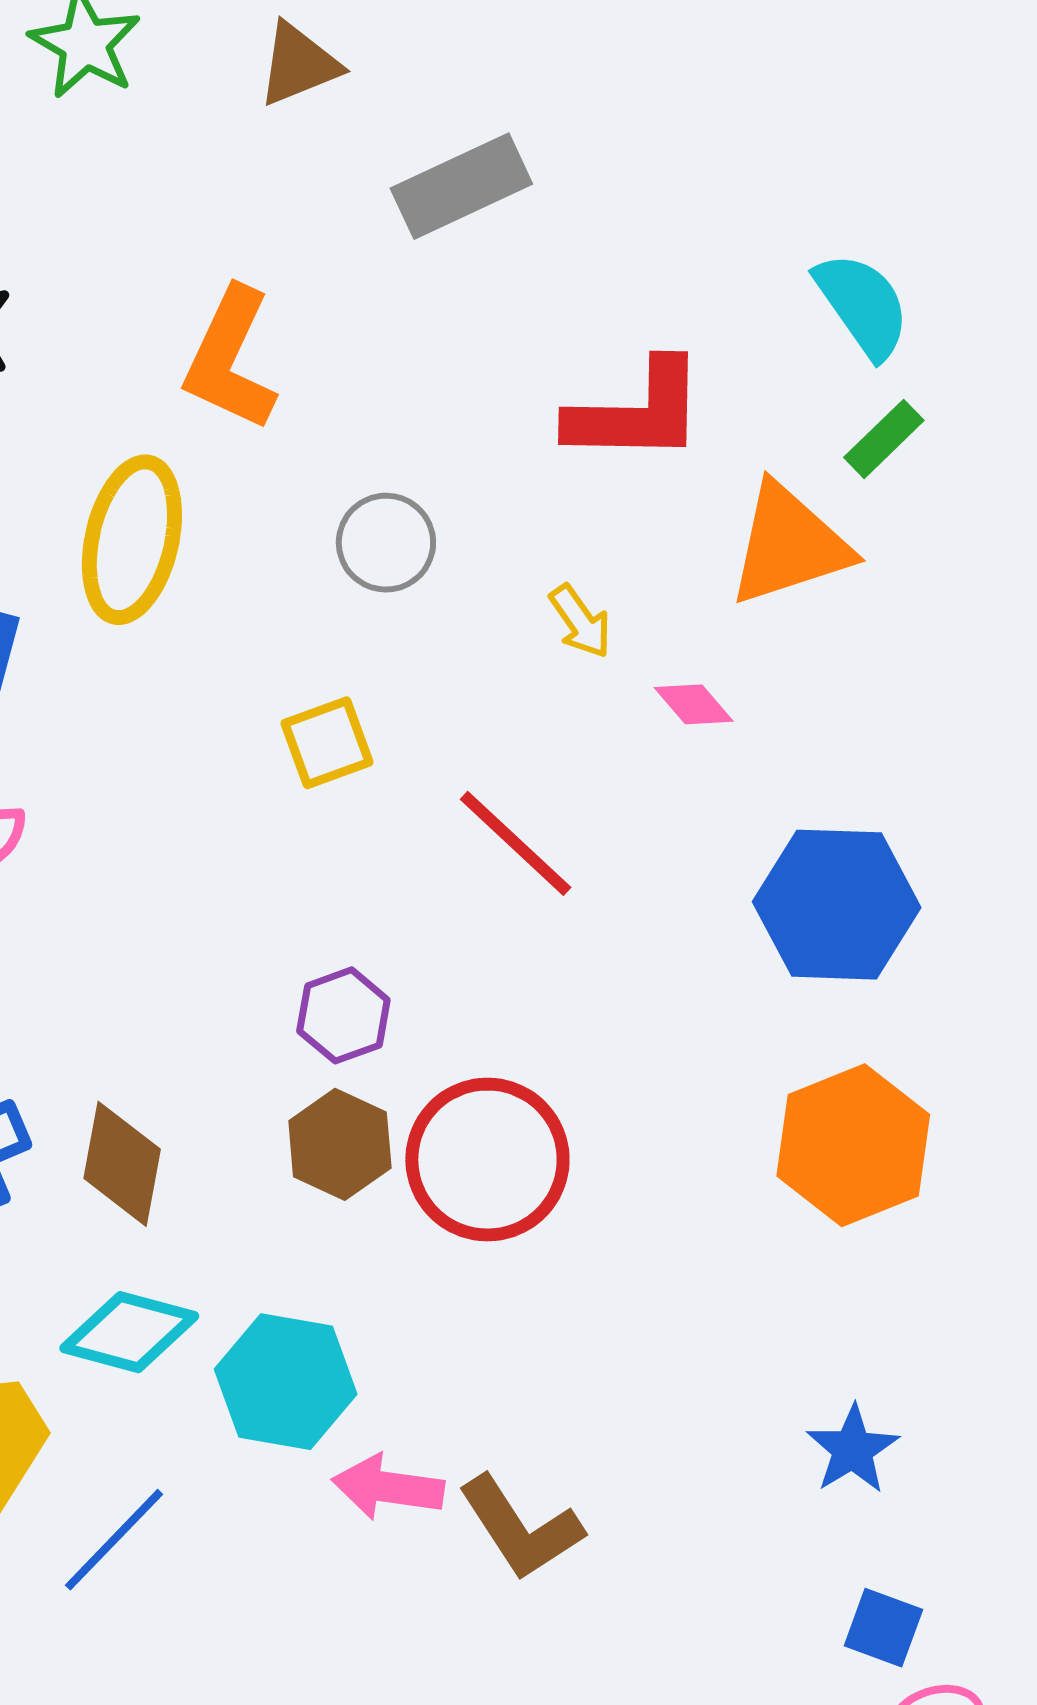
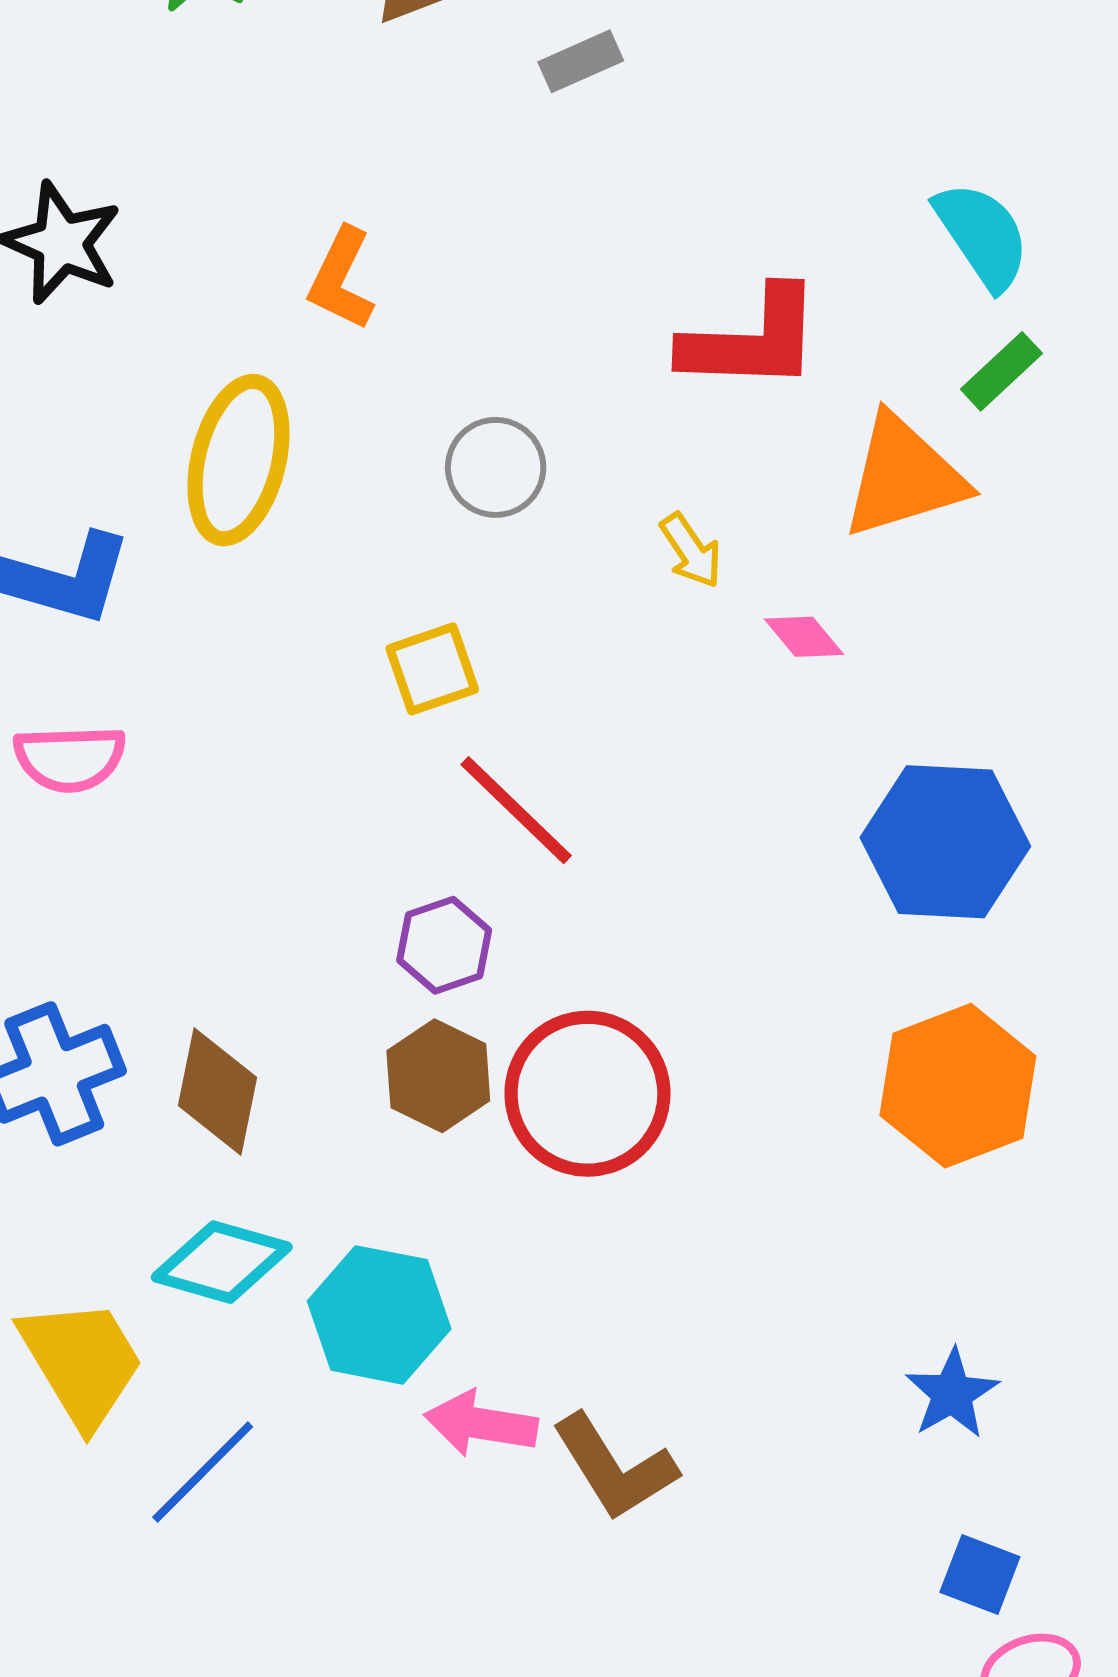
gray rectangle: (461, 186) -> (581, 61), moved, size x0.6
orange L-shape: (230, 359) -> (341, 279), size x0.7
red line: (516, 843) -> (516, 810), moved

